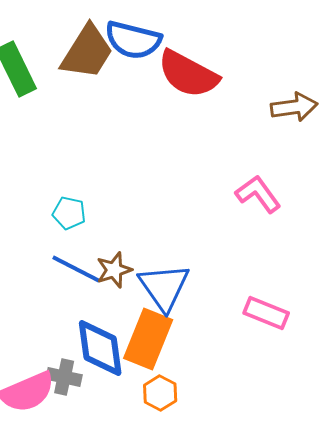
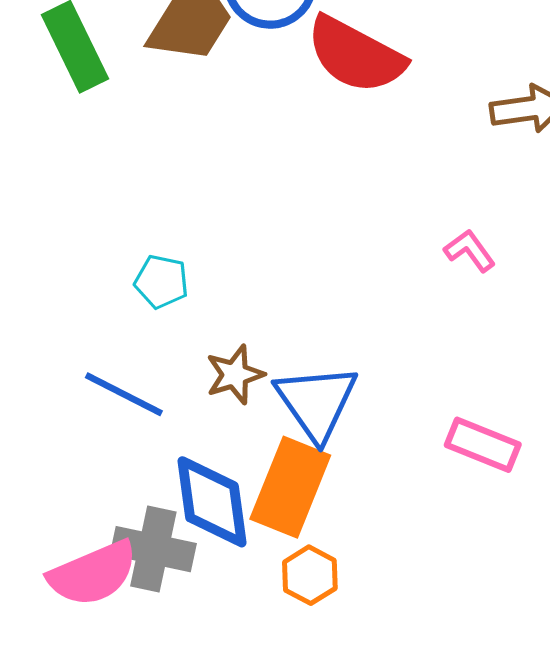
pink L-shape: (258, 194) -> (470, 251), size x0.7
blue line: (76, 269) -> (124, 394), moved
gray cross: (64, 377) -> (153, 549), size x1.4

